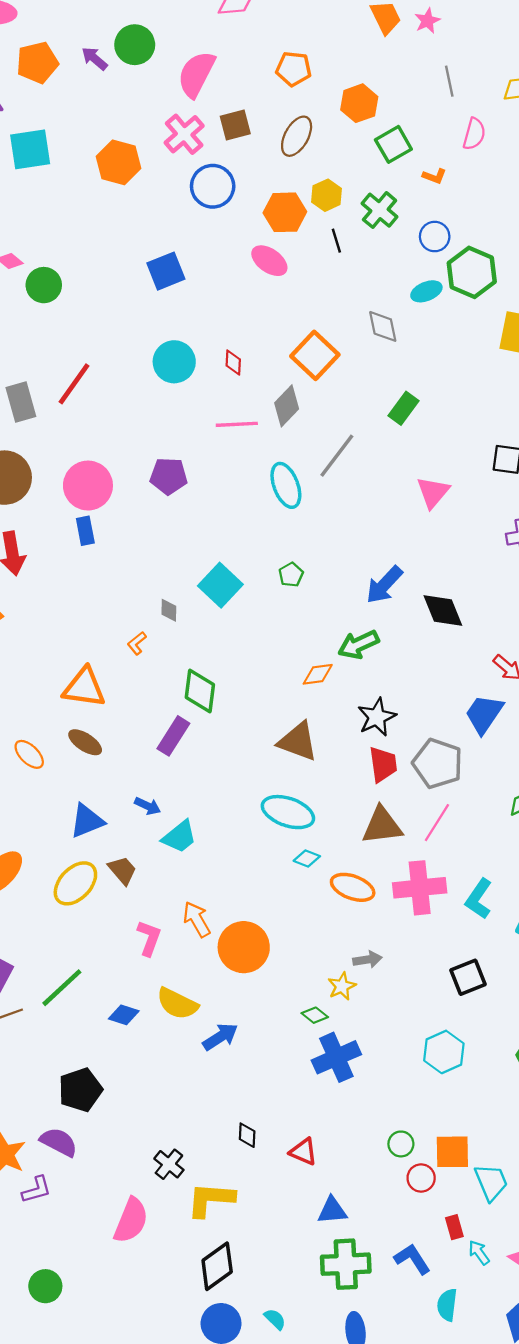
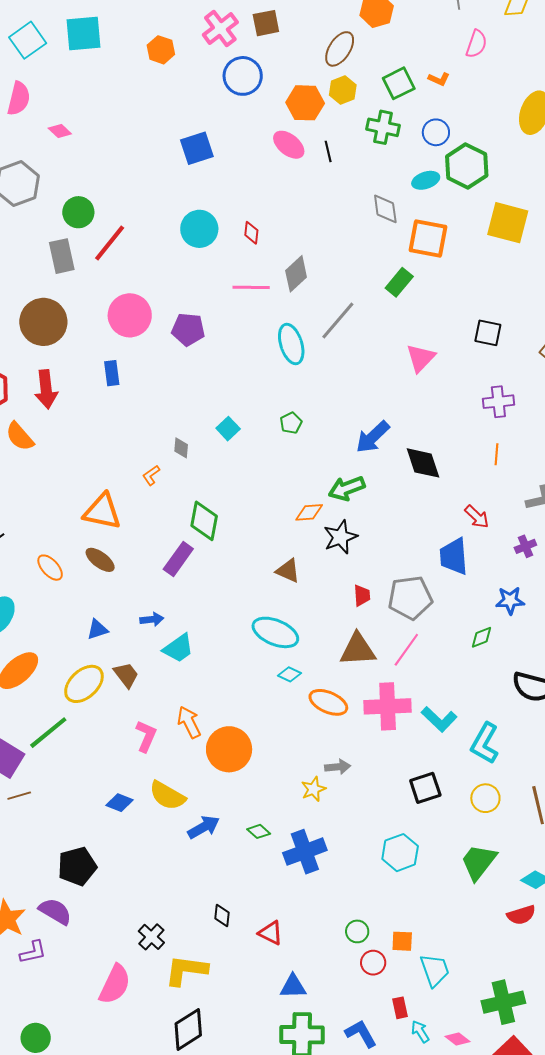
brown ellipse: (297, 136) -> (340, 49), moved
green square: (393, 144) -> (399, 83), moved
orange hexagon: (119, 162) -> (161, 50), size x0.7
green cross: (380, 210) -> (383, 127), moved, turned -32
black line: (336, 241) -> (328, 151), moved
green circle: (44, 285) -> (78, 212), moved
orange square: (315, 355) -> (428, 238), moved, turned -36
pink circle: (88, 486) -> (130, 315), moved
cyan square: (220, 585) -> (228, 429), size x0.6
blue trapezoid: (484, 714) -> (454, 556), turned -42
black star: (377, 717) -> (340, 537), moved
brown triangle: (298, 741) -> (288, 571), size x0.7
gray pentagon: (438, 763) -> (410, 598), turned -30
red trapezoid: (383, 764) -> (362, 595), size x0.7
blue arrow: (148, 806) -> (152, 619), turned -35
blue triangle: (87, 821) -> (97, 629), size x0.7
cyan L-shape: (479, 899) -> (439, 719), turned -84
green line: (62, 988) -> (48, 733), moved
green diamond: (315, 1015) -> (259, 831), moved
orange square: (452, 1152) -> (402, 941), size x0.7

